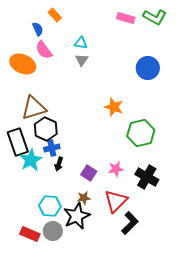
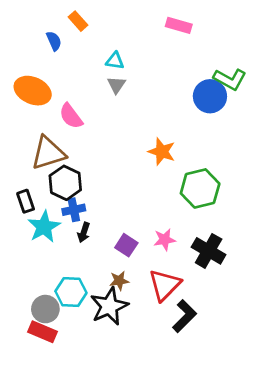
green L-shape: (155, 17) -> (230, 79), moved
pink semicircle: (44, 50) -> (71, 116), moved
black rectangle: (18, 142) -> (26, 201), size x0.6
gray circle: (53, 231) -> (45, 309), moved

